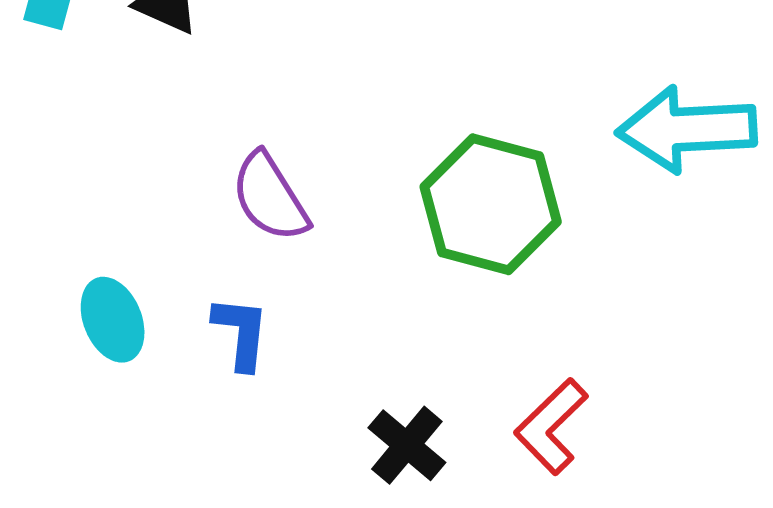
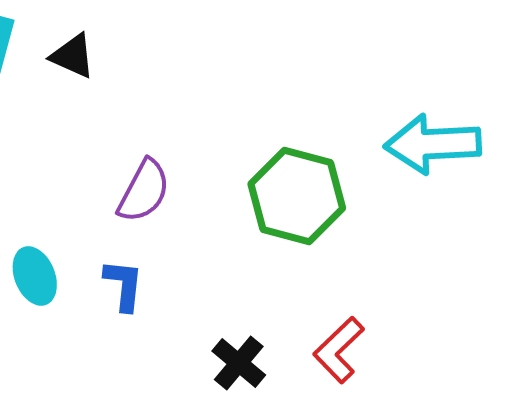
purple semicircle: (270, 197) -> (144, 191), turned -120

